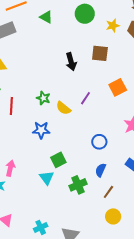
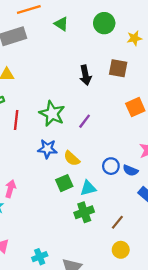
green star: (43, 98) -> (52, 114), size x1.6
purple line: (86, 98) -> (85, 121), moved
yellow semicircle: (63, 108) -> (72, 158), moved
blue semicircle: (101, 170) -> (130, 170), moved, turned -96
cyan triangle: (47, 178) -> (88, 188), moved, turned 49

